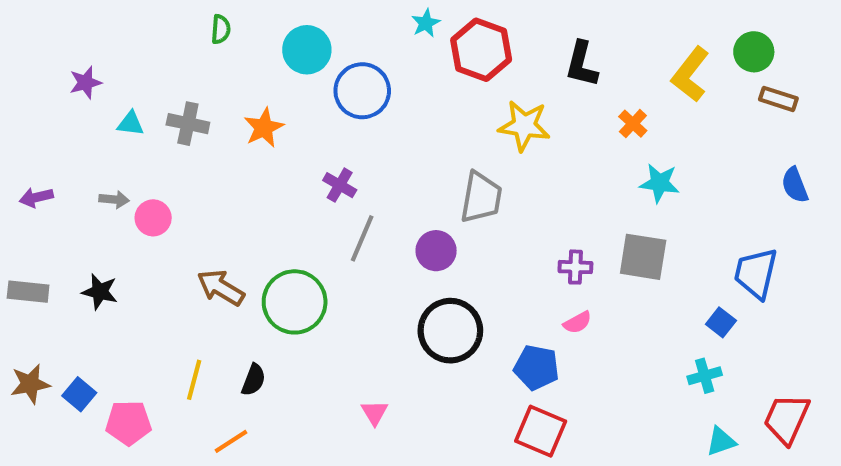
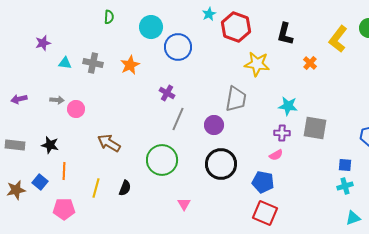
cyan star: (659, 183) -> (288, 106), moved
green circle: (295, 302) -> (162, 160), moved
pink semicircle: (577, 322) -> (276, 155), moved
blue square: (721, 322) -> (345, 165), moved, turned -32
blue square: (79, 394) -> (40, 182), moved
orange line: (231, 441) -> (64, 171), moved, turned -54

